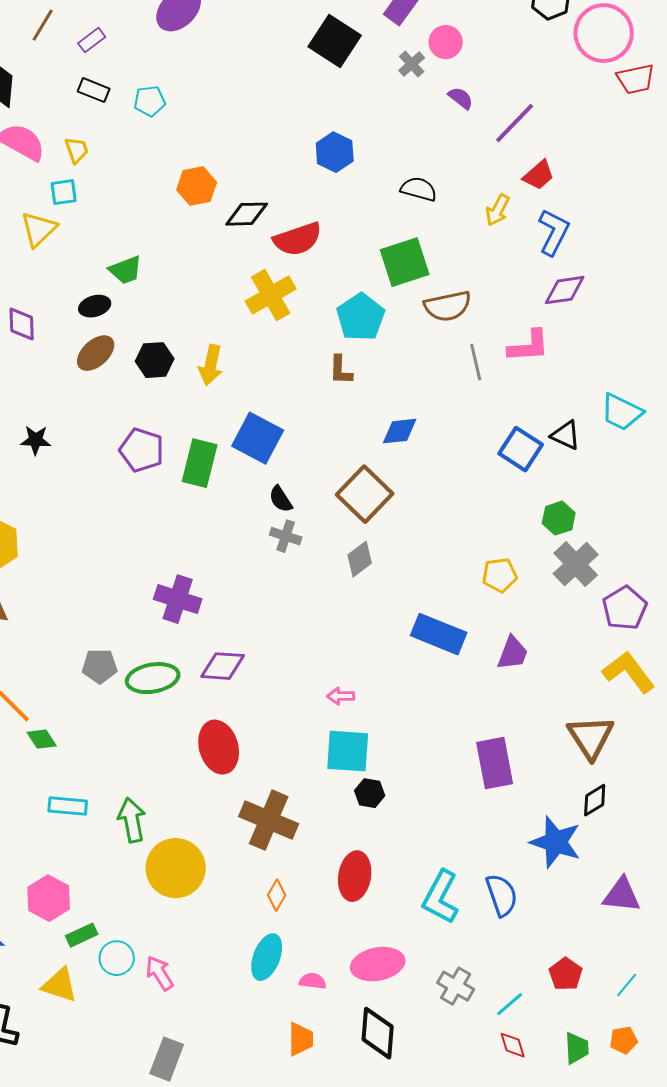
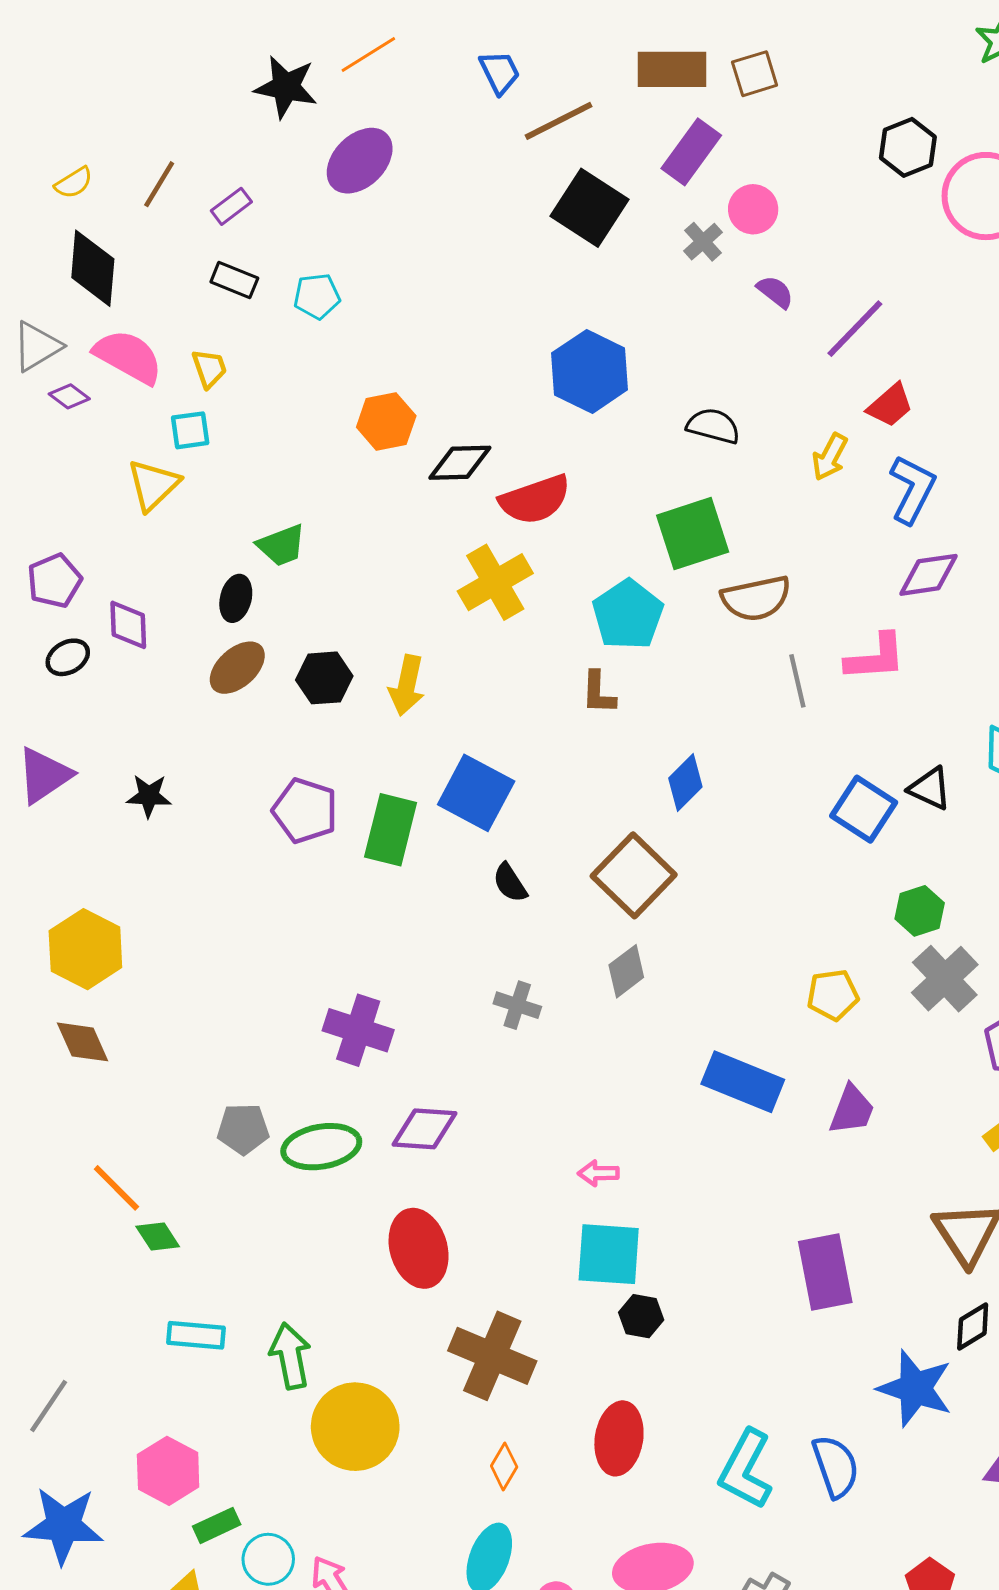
blue hexagon: (335, 152) -> (590, 371), size x1.4
black ellipse: (95, 306) -> (236, 598), turned -60
blue diamond: (400, 431) -> (685, 783), turned -39
gray cross: (286, 536) -> (517, 1005), moved

